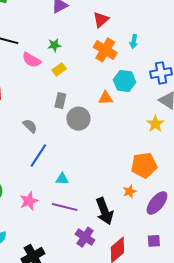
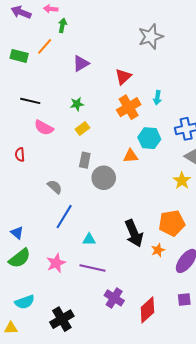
orange cross: (105, 50) -> (129, 107), turned 30
pink semicircle: (32, 60) -> (44, 128), moved
black arrow: (104, 211) -> (134, 233), moved

